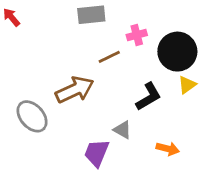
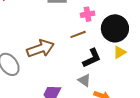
brown line: (109, 57) -> (78, 34), moved
gray triangle: (122, 130) -> (84, 80), moved

